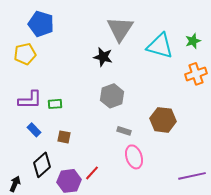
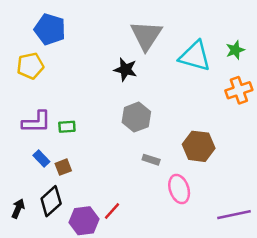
brown square: (64, 137) -> (63, 167), moved, turned -32
pink ellipse: (134, 157) -> (179, 189), moved
black arrow: (15, 184) -> (18, 209), moved

